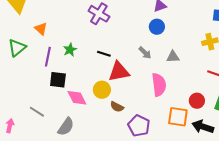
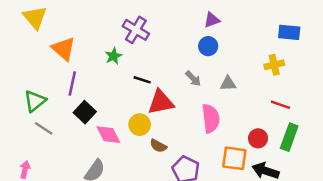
orange triangle: (41, 29) -> (64, 49), size x1.5
green triangle: (17, 48) -> (35, 101), moved
green star: (70, 50) -> (113, 56), moved
black square: (58, 80) -> (85, 112), turned 36
gray line: (37, 112) -> (44, 128), moved

